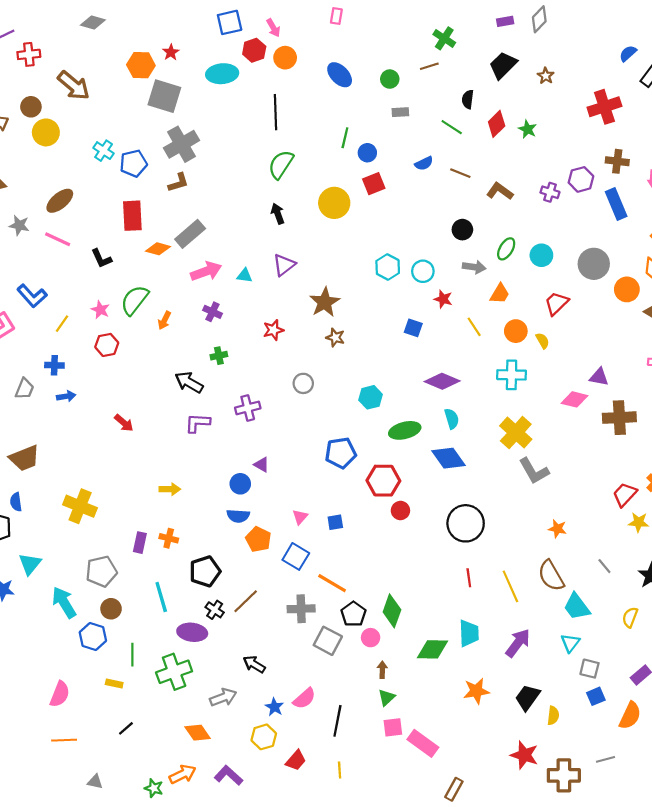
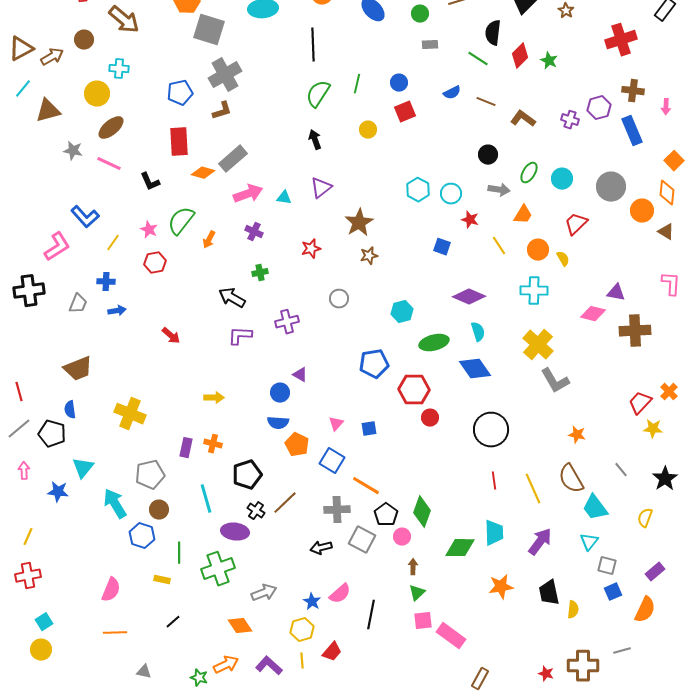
black semicircle: (468, 99) -> (493, 33), size x1.4
yellow circle: (46, 132) -> (97, 94), moved
green line: (345, 138) -> (357, 84), moved
cyan cross: (104, 151) -> (119, 69), moved, turned -30
yellow circle: (334, 203) -> (368, 130), size x0.6
brown star: (335, 337) -> (369, 256), turned -30
black arrow: (254, 664) -> (321, 548), moved, turned -45
black trapezoid: (528, 697) -> (549, 593), turned -48
red star: (524, 755) -> (546, 674), moved, size x0.6
yellow line: (340, 770) -> (302, 661), moved

